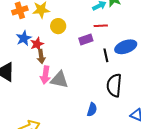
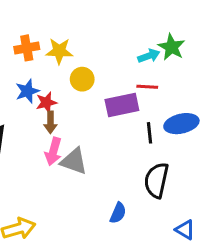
purple rectangle: (86, 40) -> (122, 105), size x1.5

